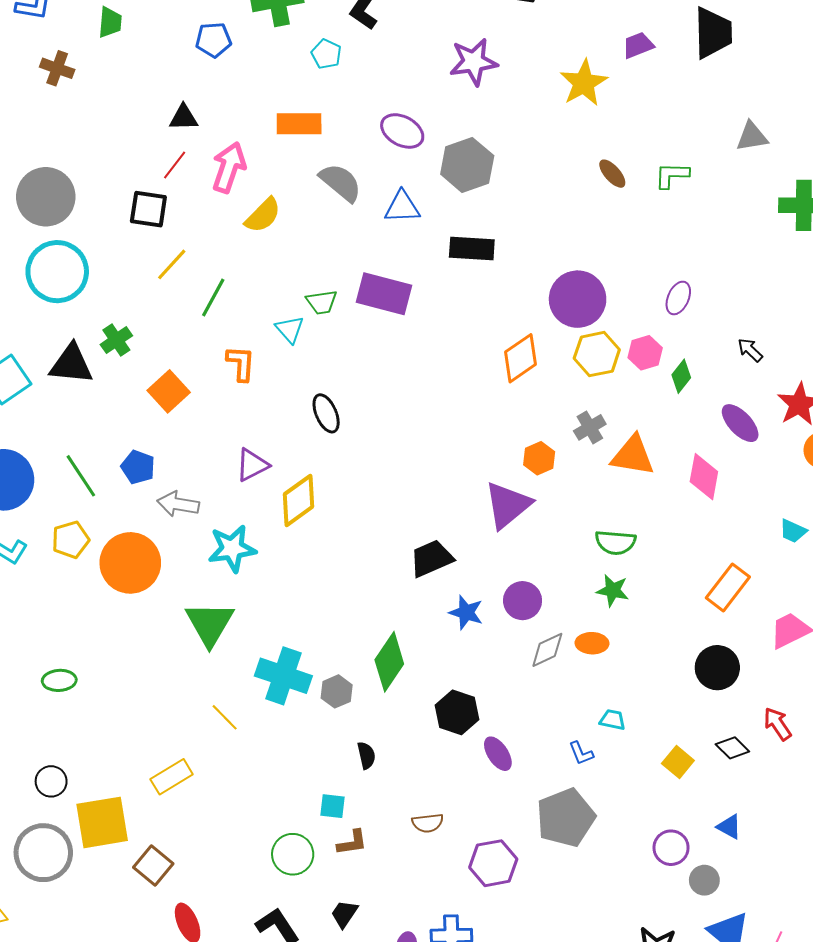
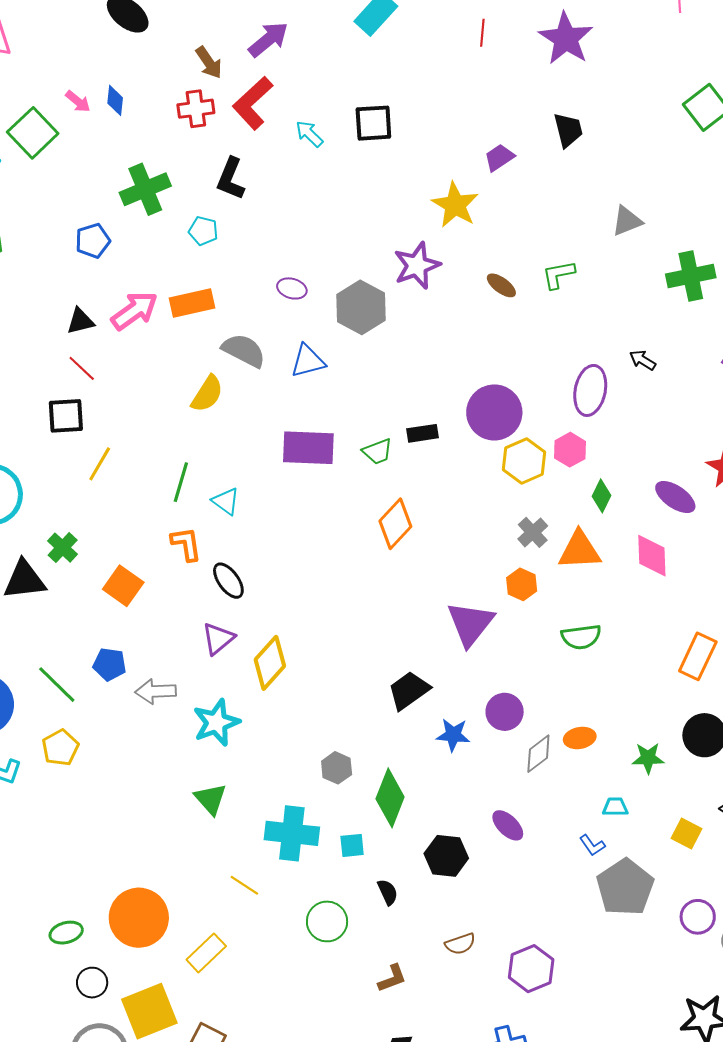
black trapezoid: (713, 33) -> (568, 130), size x0.7
purple star: (473, 62) -> (417, 266), moved
purple ellipse: (402, 131) -> (292, 288), size x0.7
red line: (175, 165) -> (82, 368), turned -72
pink arrow: (229, 167) -> (134, 311), moved, turned 48
yellow semicircle: (263, 215) -> (207, 394), moved
black rectangle: (472, 248) -> (422, 433), moved, size x0.7
green line: (213, 298) -> (181, 482), moved
purple ellipse: (678, 298) -> (590, 390), size x1.5
green trapezoid: (322, 302) -> (378, 451), moved
black arrow: (750, 350) -> (643, 360), moved
orange diamond: (520, 358) -> (395, 524), moved
green diamond: (681, 376) -> (601, 496), moved
black ellipse: (326, 413) -> (228, 581), moved
orange hexagon: (539, 458) -> (522, 584), moved
orange circle: (130, 563) -> (139, 918), moved
green star: (613, 590) -> (648, 758), moved
green triangle: (210, 624) -> (211, 799), size x0.7
green ellipse: (59, 680) -> (66, 933), moved
gray hexagon: (337, 691) -> (337, 768), moved
black hexagon: (457, 712) -> (446, 856), moved
purple ellipse: (498, 754) -> (508, 825), moved
cyan square: (332, 806) -> (352, 845), moved
gray pentagon: (566, 818) -> (625, 887), moved
green circle: (293, 854) -> (327, 921), moved

